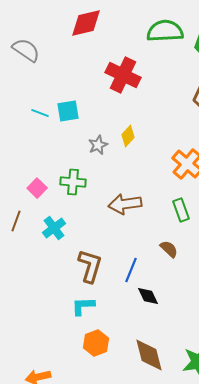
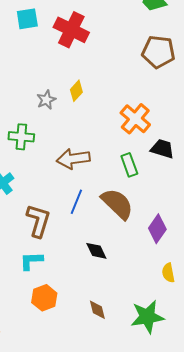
cyan square: (68, 111) -> (27, 19), moved
brown semicircle: (169, 249) -> (117, 204), size x1.8
blue line: (131, 270) -> (76, 202), moved
brown diamond: (149, 355) -> (97, 310), size x0.6

